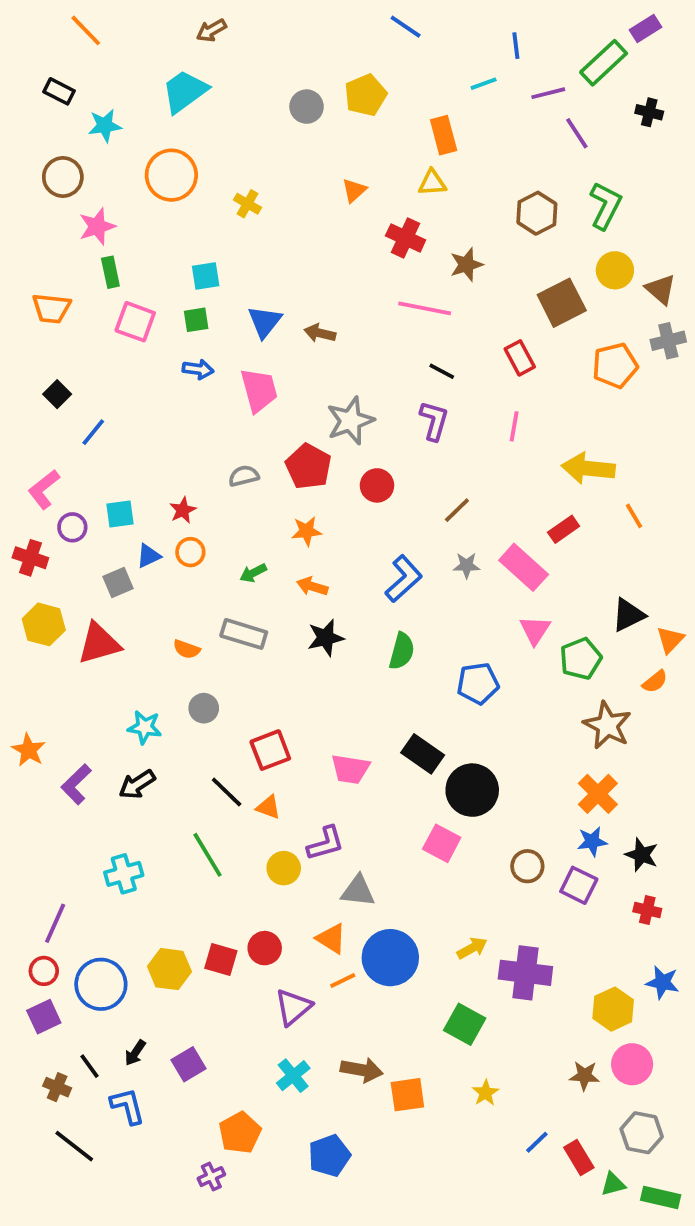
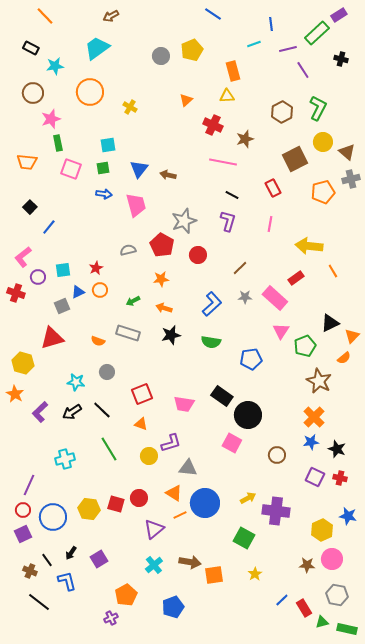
yellow hexagon: (44, 624) -> (23, 363), moved
green semicircle: (402, 651) -> (211, 342), turned 84
black line: (227, 792) -> (102, 410), moved
purple square: (579, 885) -> (315, 477), moved

